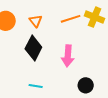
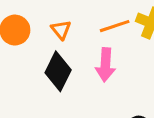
pink arrow: (68, 56) -> (105, 65), moved

